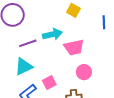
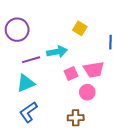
pink trapezoid: (74, 47) -> (94, 70), moved
pink square: (49, 82) -> (71, 73), moved

